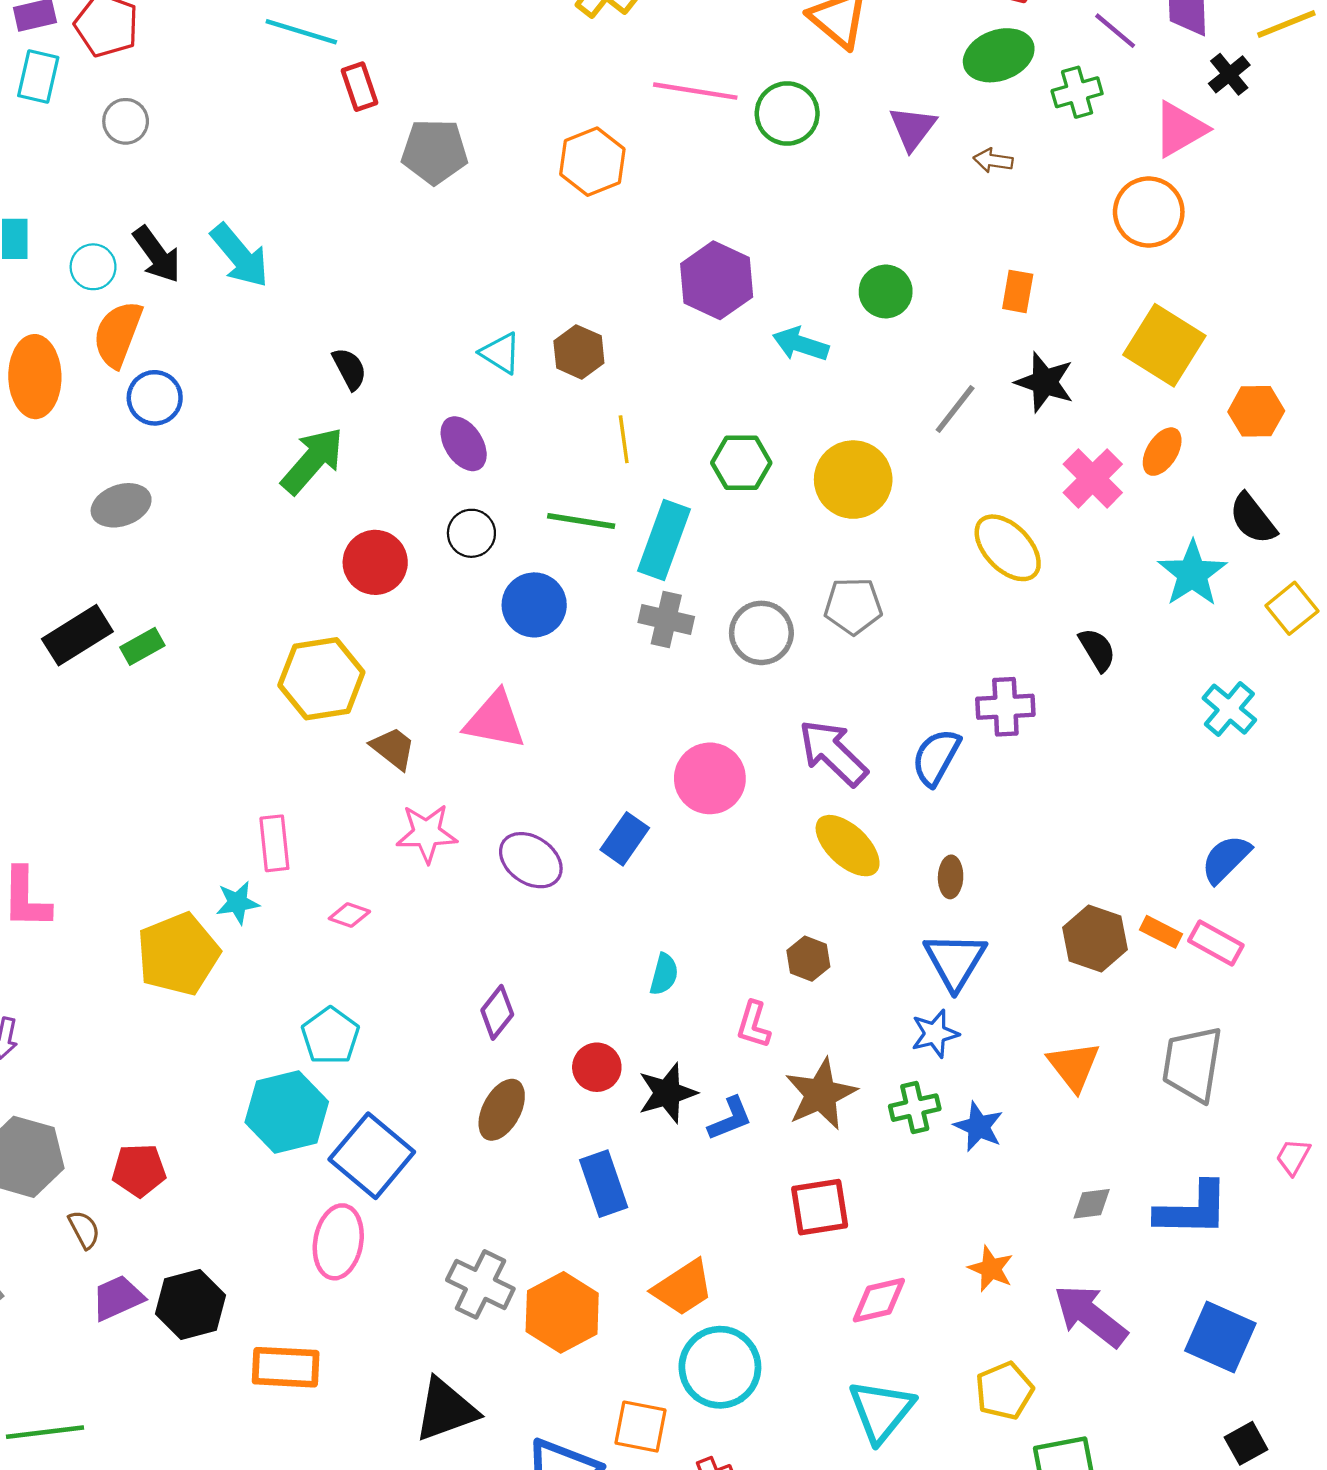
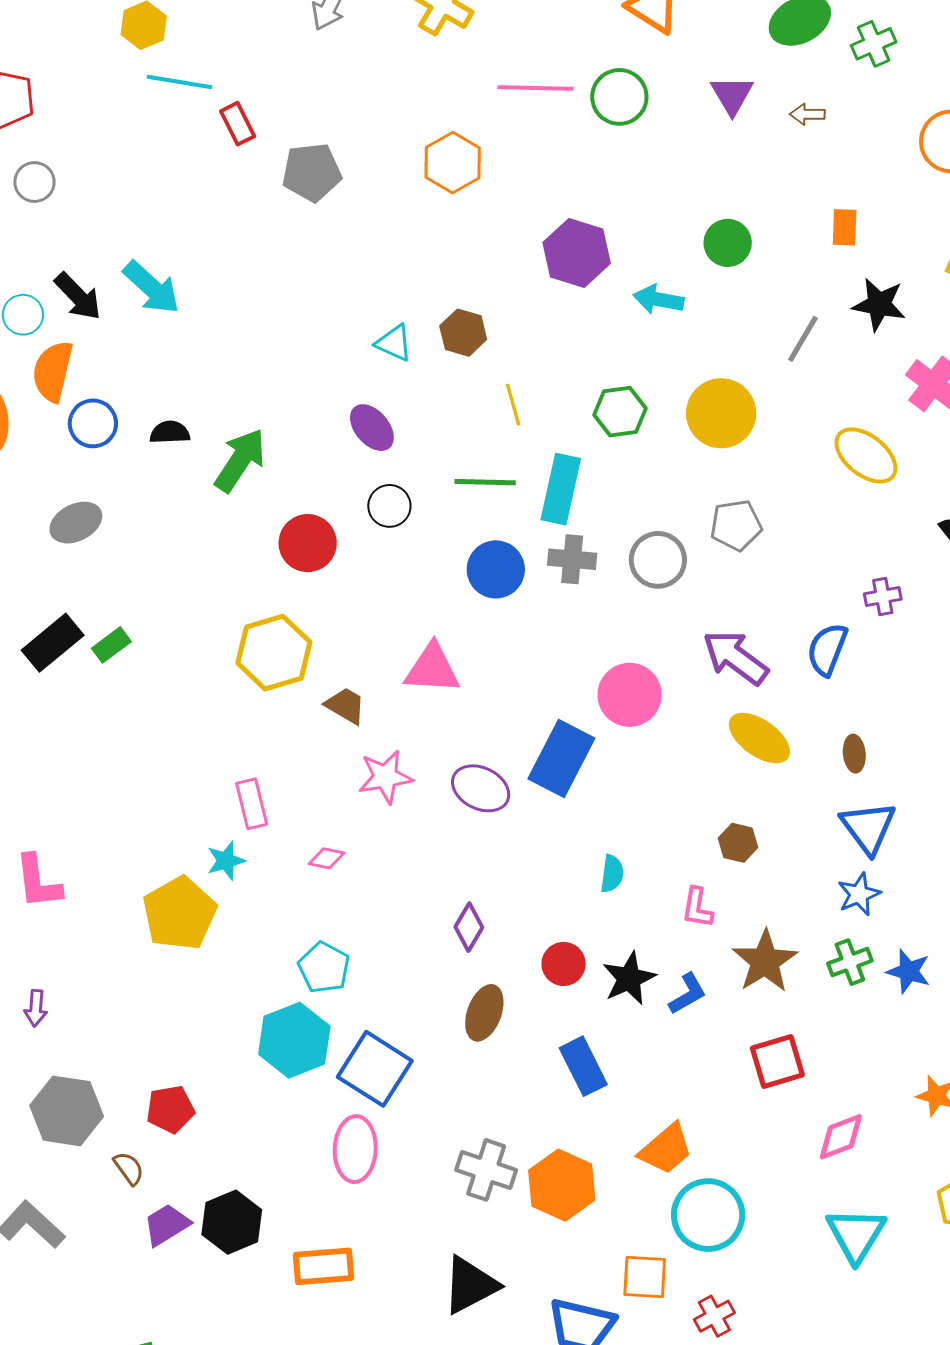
black semicircle: (349, 369) -> (170, 432), moved, turned -57
blue circle: (534, 605) -> (496, 569), moved
purple cross: (1005, 707) -> (883, 596), size x0.7
blue rectangle: (625, 839) -> (561, 758), size x1.6

